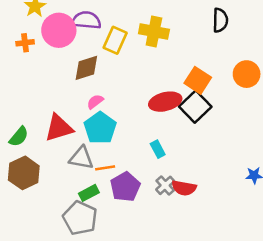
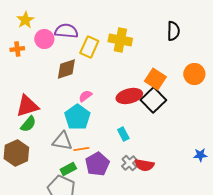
pink circle: (59, 30) -> (44, 39), size x0.7
pink semicircle: (95, 102) -> (85, 96), moved
red triangle: (59, 128) -> (27, 106), moved
green semicircle: (19, 137) -> (28, 124), moved

